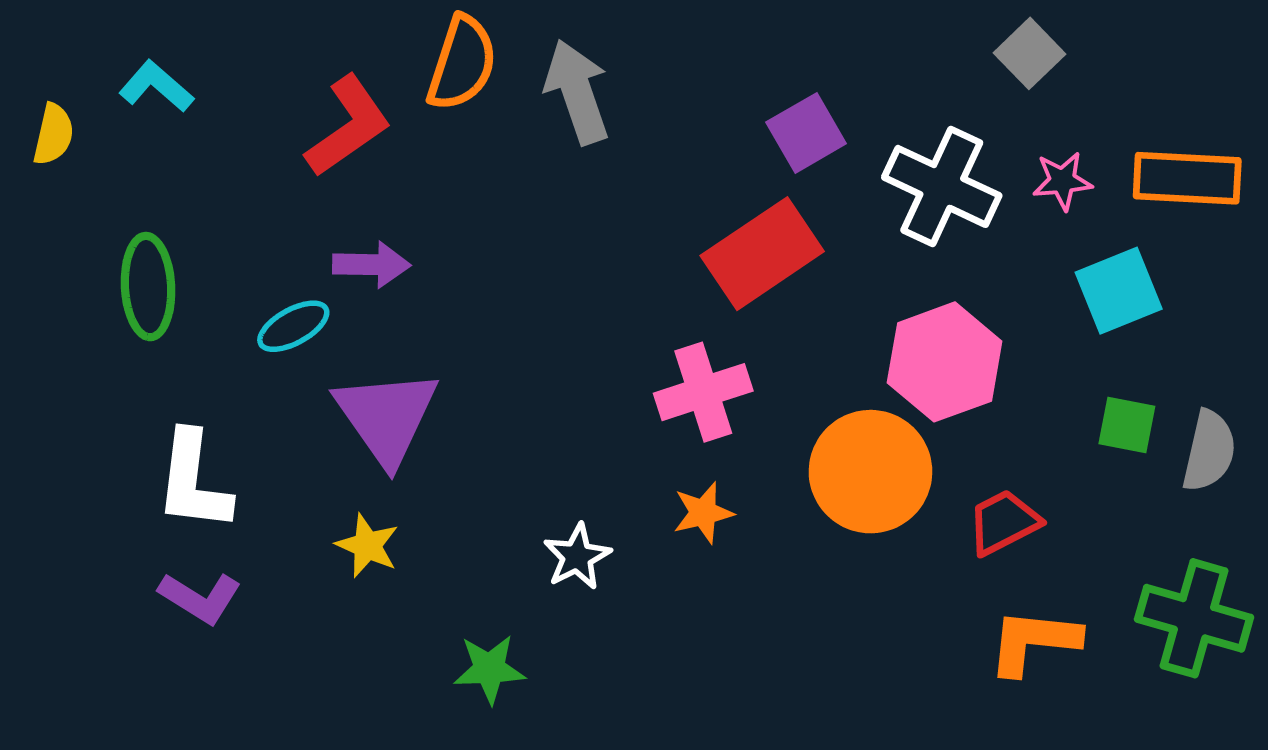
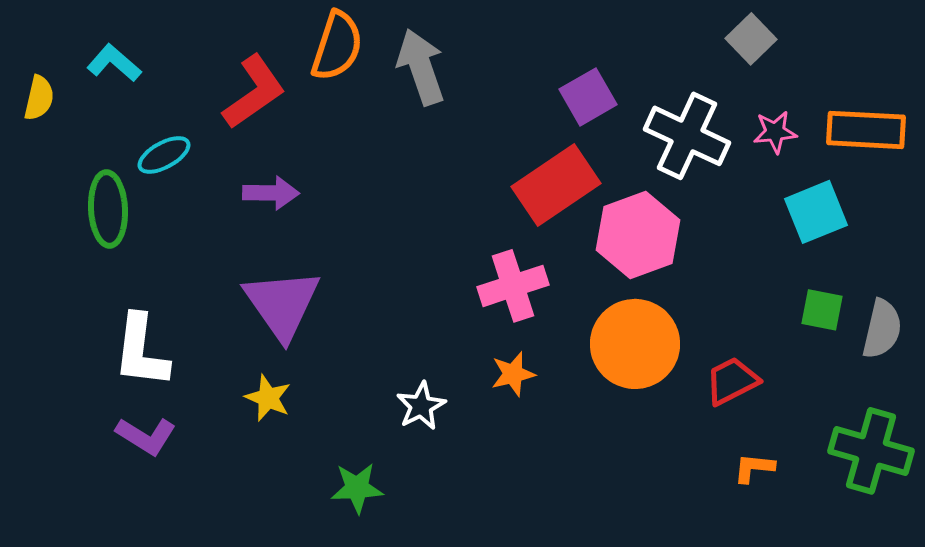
cyan ellipse: (293, 326) -> (164, 155), moved
pink hexagon: (945, 362) -> (638, 235), moved
orange L-shape: (1034, 642) -> (754, 468), size x0.6

